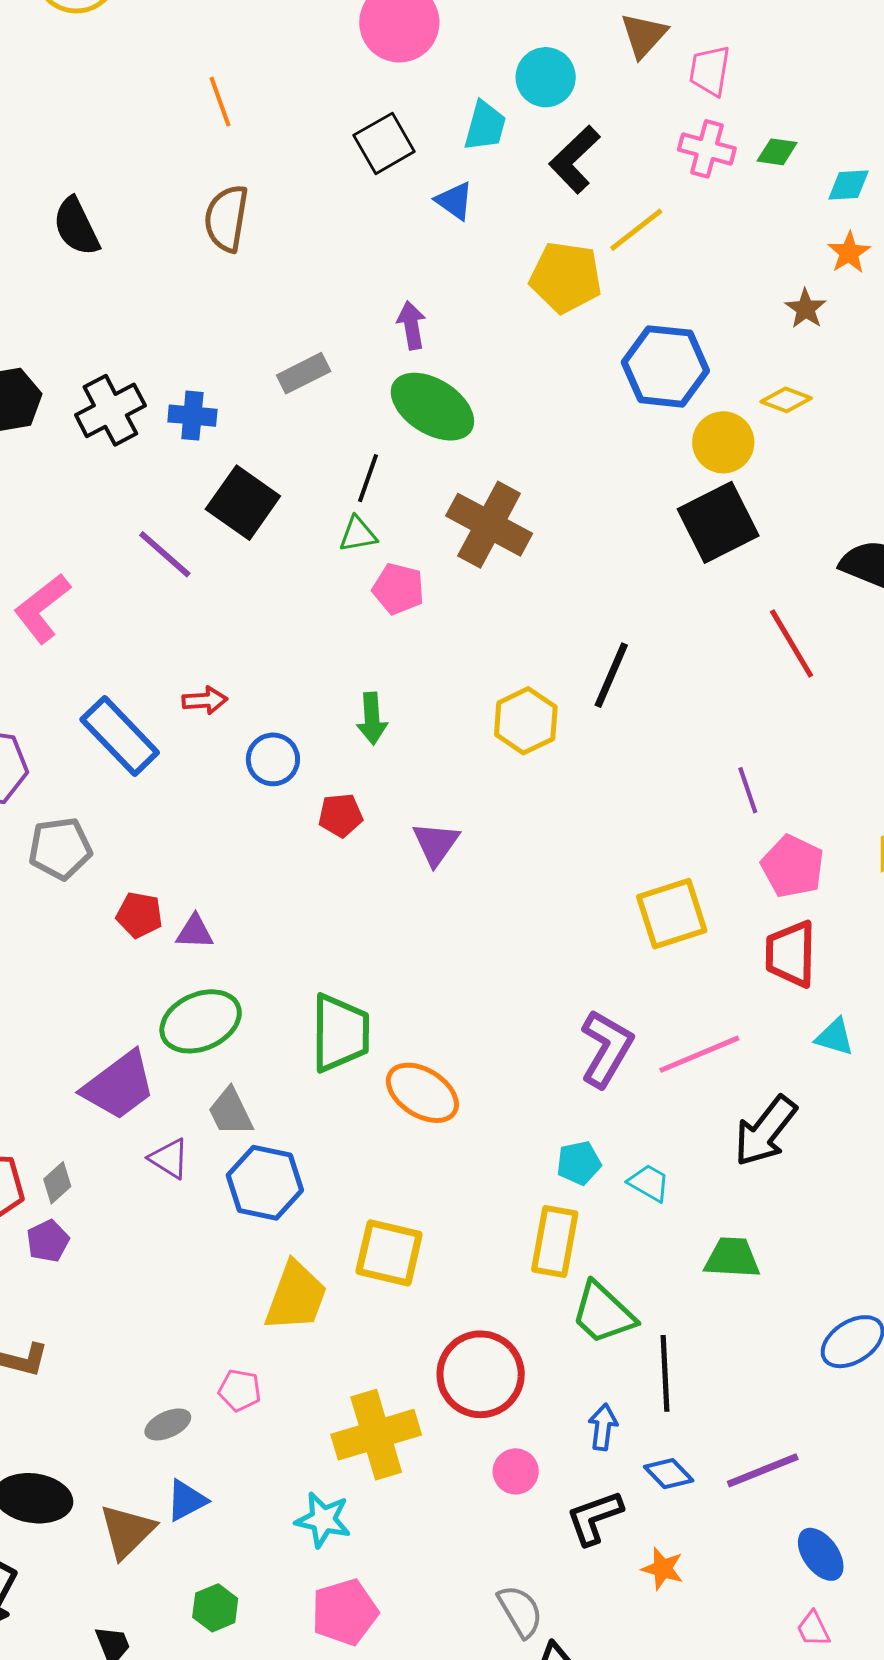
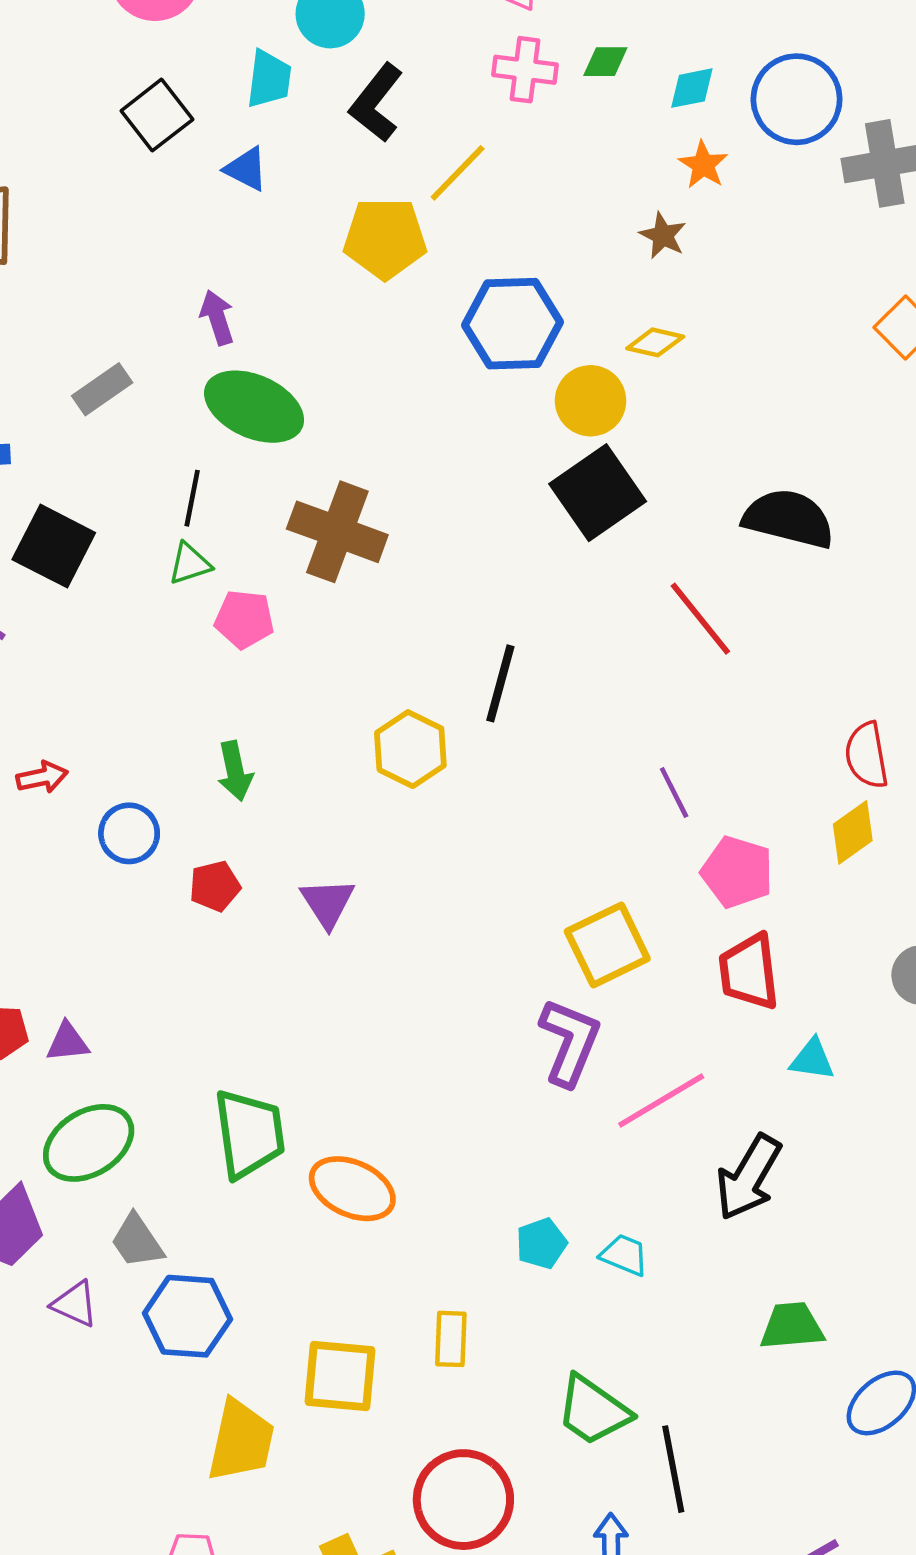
purple L-shape: (606, 1048) -> (570, 1042), moved
yellow rectangle: (555, 1242) -> (451, 1339), moved, size x0.7
green trapezoid: (732, 1258) -> (792, 1326), moved

